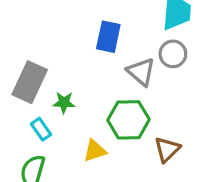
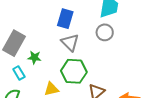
gray triangle: (141, 72) -> (70, 42), moved

